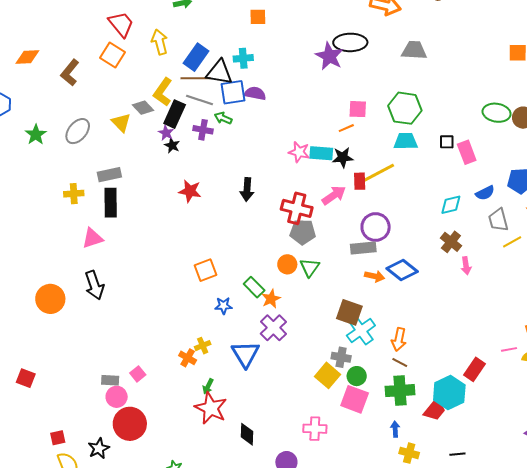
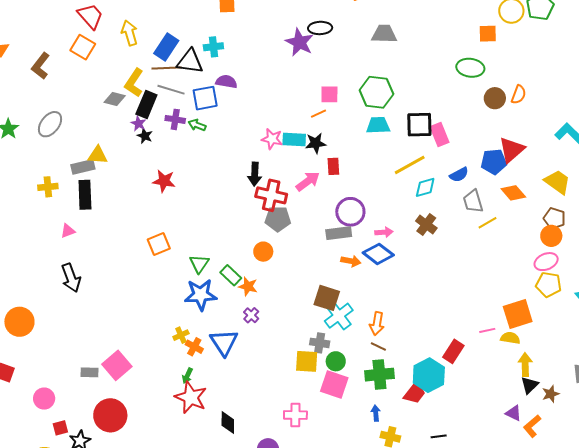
black ellipse: (350, 42) -> (320, 28), size x0.7
blue square: (233, 92) -> (205, 98), moved
gray diamond: (143, 108) -> (115, 99), turned -30
green ellipse: (497, 113) -> (470, 68), moved
green arrow: (223, 118) -> (197, 125), moved
yellow triangle: (121, 122) -> (98, 155), moved, turned -40
black square: (447, 142) -> (419, 125), size x1.8
yellow line: (379, 173) -> (410, 165), moved
black arrow: (247, 189) -> (255, 174), moved
pink triangle: (92, 238) -> (68, 231), size x0.7
pink arrow: (466, 266) -> (384, 232), moved, turned -84
green triangle: (310, 268) -> (199, 264), moved
orange square: (205, 270) -> (159, 244), moved
orange circle: (50, 299) -> (19, 322), moved
orange star: (271, 299) -> (248, 286), turned -30
blue star: (223, 306) -> (201, 295), size x1.8
purple cross: (273, 328) -> (251, 315), size x0.6
orange cross: (188, 358) -> (194, 347), moved
pink square: (138, 374) -> (117, 365), size x1.8
yellow square: (328, 375) -> (307, 361), turned -35
pink circle: (117, 397) -> (44, 399), moved
red square: (58, 438) -> (60, 428), moved

